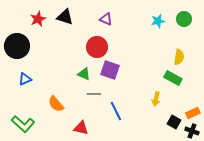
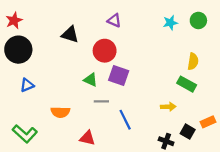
black triangle: (65, 17) -> (70, 34), moved
red star: (38, 19) -> (14, 20), moved
yellow arrow: (156, 99) -> (168, 107), turned -104
orange semicircle: (56, 104) -> (60, 112), turned -48
black cross: (192, 131) -> (166, 141), moved

